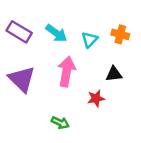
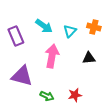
purple rectangle: (19, 32) -> (16, 36), moved, turned 36
purple triangle: (22, 79) -> (22, 76), moved, turned -30
red star: (96, 98) -> (75, 95), moved

